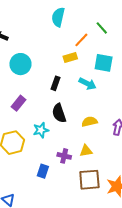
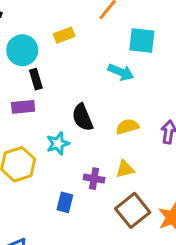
yellow rectangle: (70, 58) -> (64, 35), moved
black rectangle: (56, 83) -> (36, 79), moved, turned -32
purple rectangle: (18, 103) -> (23, 107), turned 49
brown square: (89, 180) -> (133, 210), turned -30

